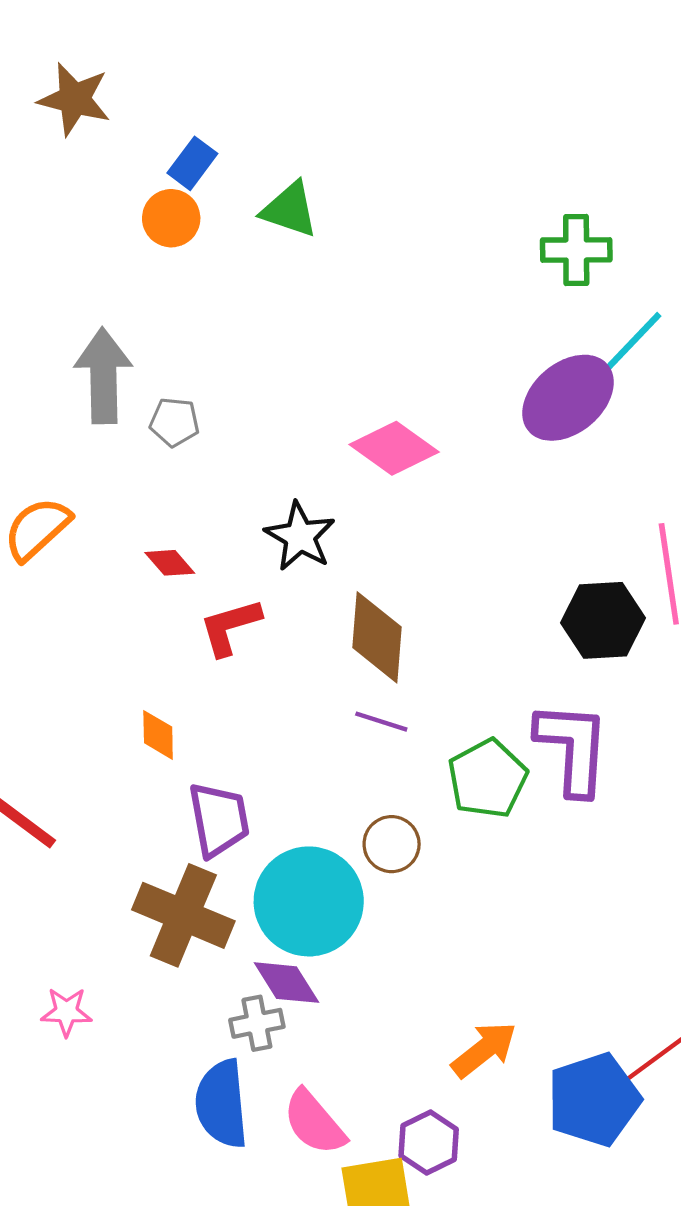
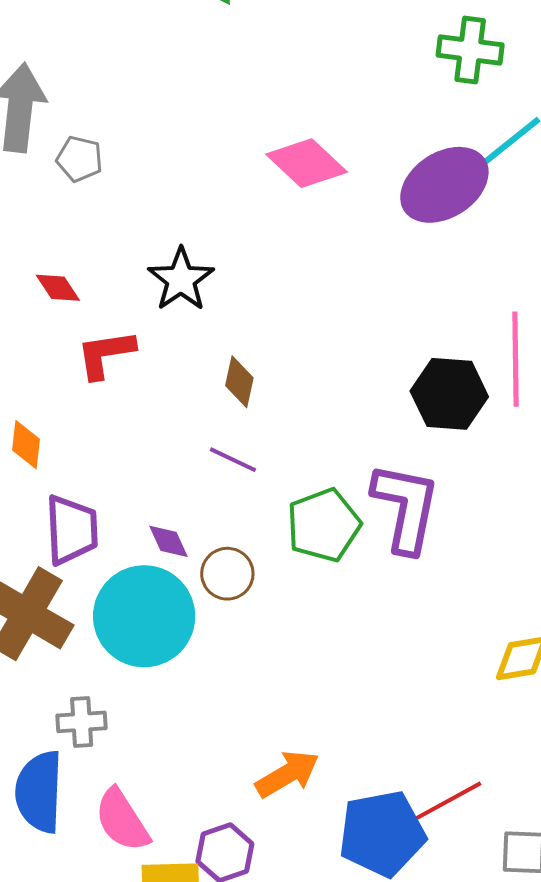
pink diamond: (394, 448) -> (307, 163), moved
brown diamond: (377, 637) -> (239, 382), size x0.6
purple diamond: (286, 983) -> (169, 541), moved, size x0.7

